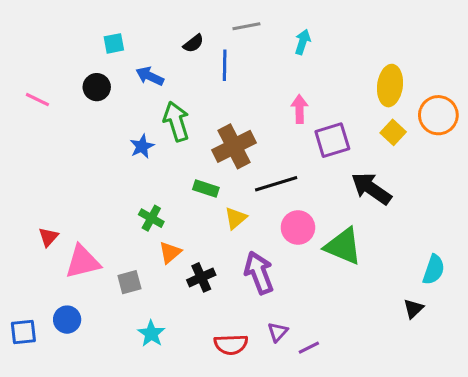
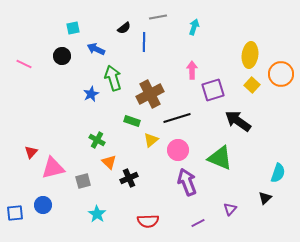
pink circle: (298, 228) -> (178, 150), moved
orange triangle: (170, 252) -> (109, 162), turned -35
purple arrow: (259, 273) -> (187, 182), moved
purple triangle: (278, 332) -> (230, 209), moved

